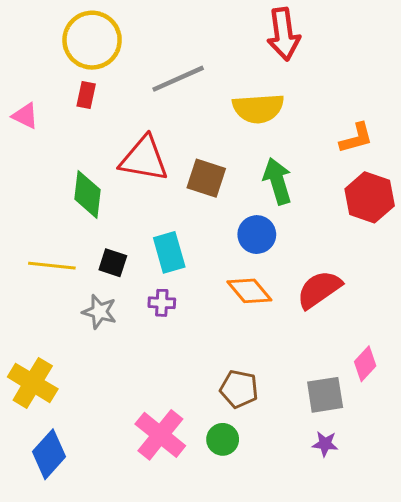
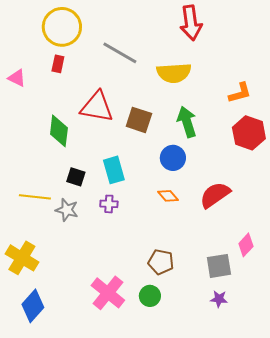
gray line: (178, 79) -> (120, 53), turned 54
yellow line: (52, 266) -> (35, 197), moved
orange diamond: (249, 291) -> (168, 196), size x0.7

